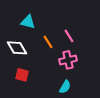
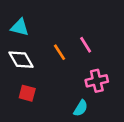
cyan triangle: (28, 22) -> (20, 27), moved
pink cross: (68, 60) -> (97, 81), moved

